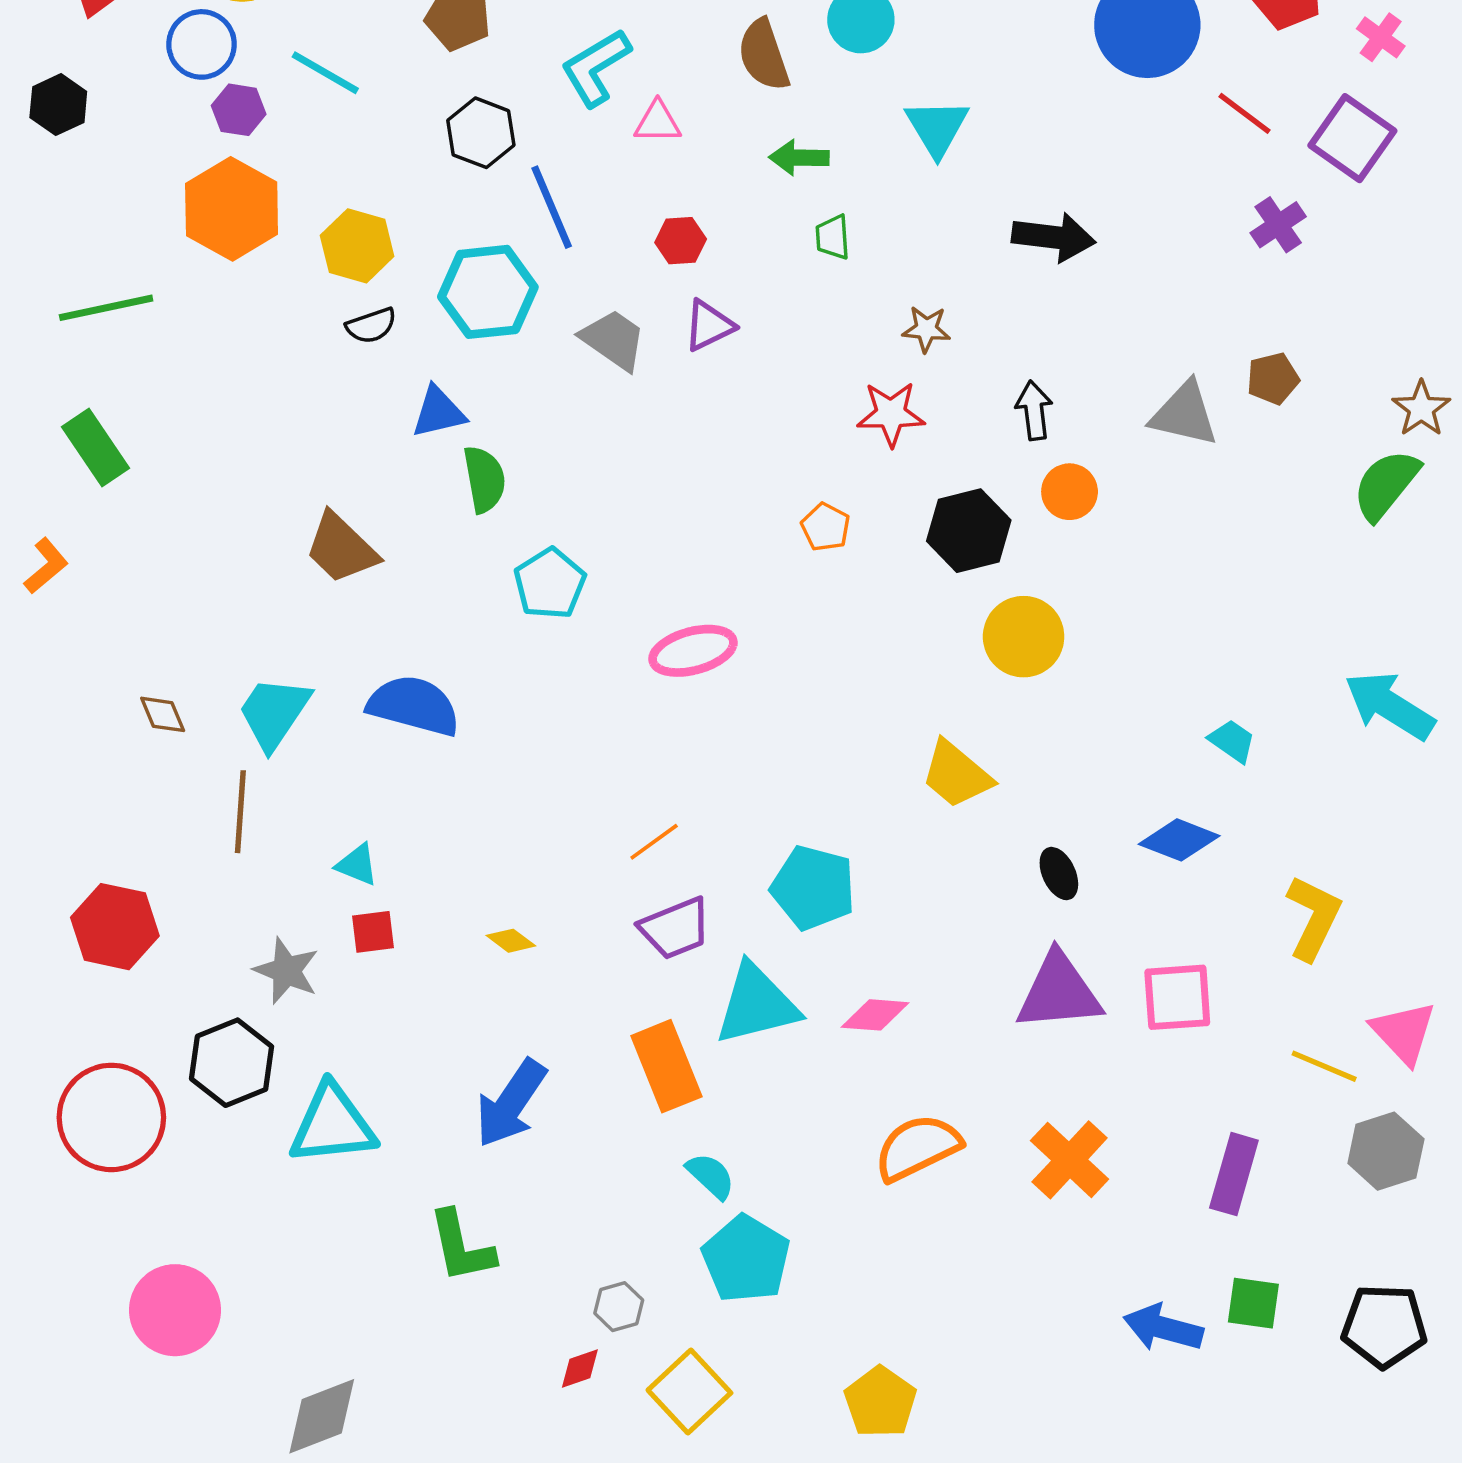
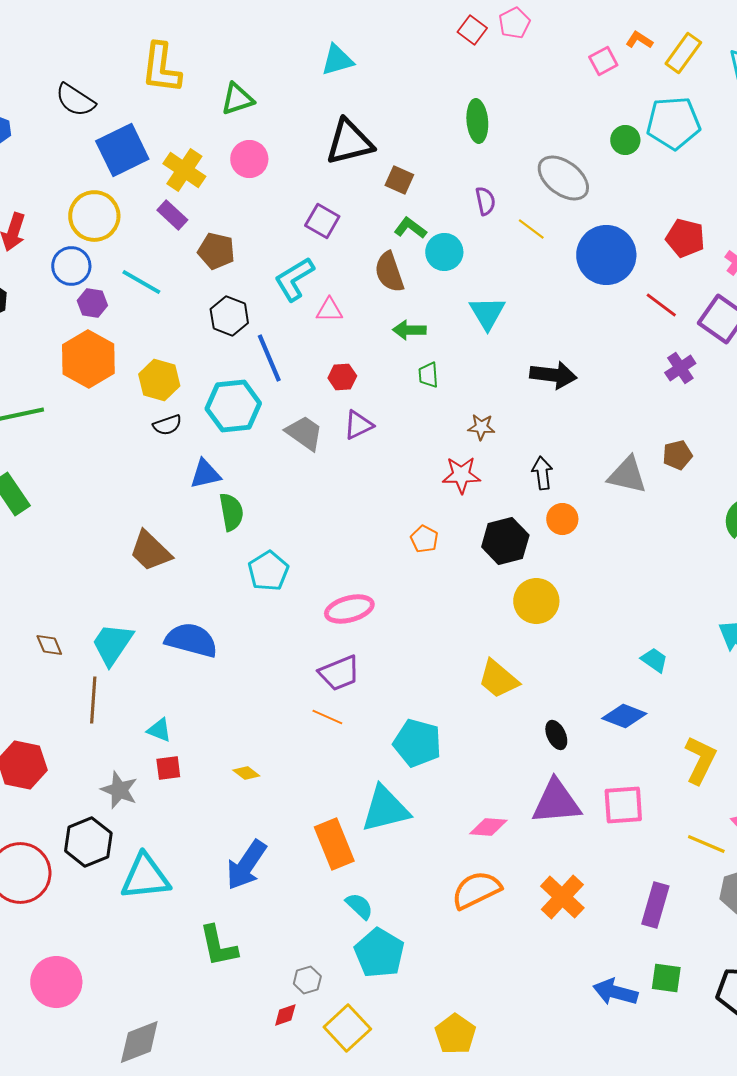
orange line: (654, 842) -> (327, 717), turned 60
purple trapezoid: (675, 928) -> (339, 673), moved
pink diamond: (875, 1015) -> (488, 827), moved

